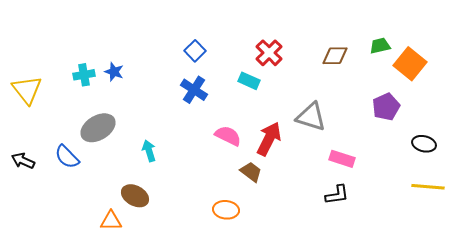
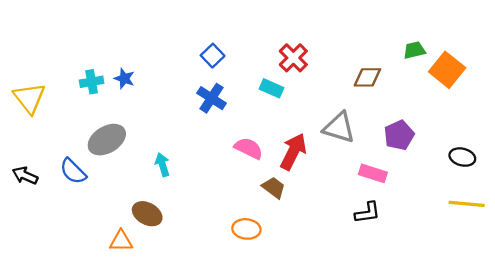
brown diamond: (335, 56) -> (367, 77), moved
purple pentagon: (386, 107) -> (399, 135), moved

